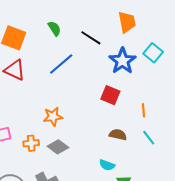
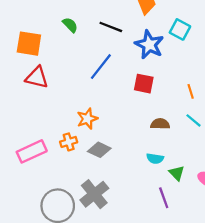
blue line: (61, 64) -> (101, 67), moved
orange line: (143, 110) -> (191, 91), moved
orange cross: (31, 143) -> (69, 142), moved

